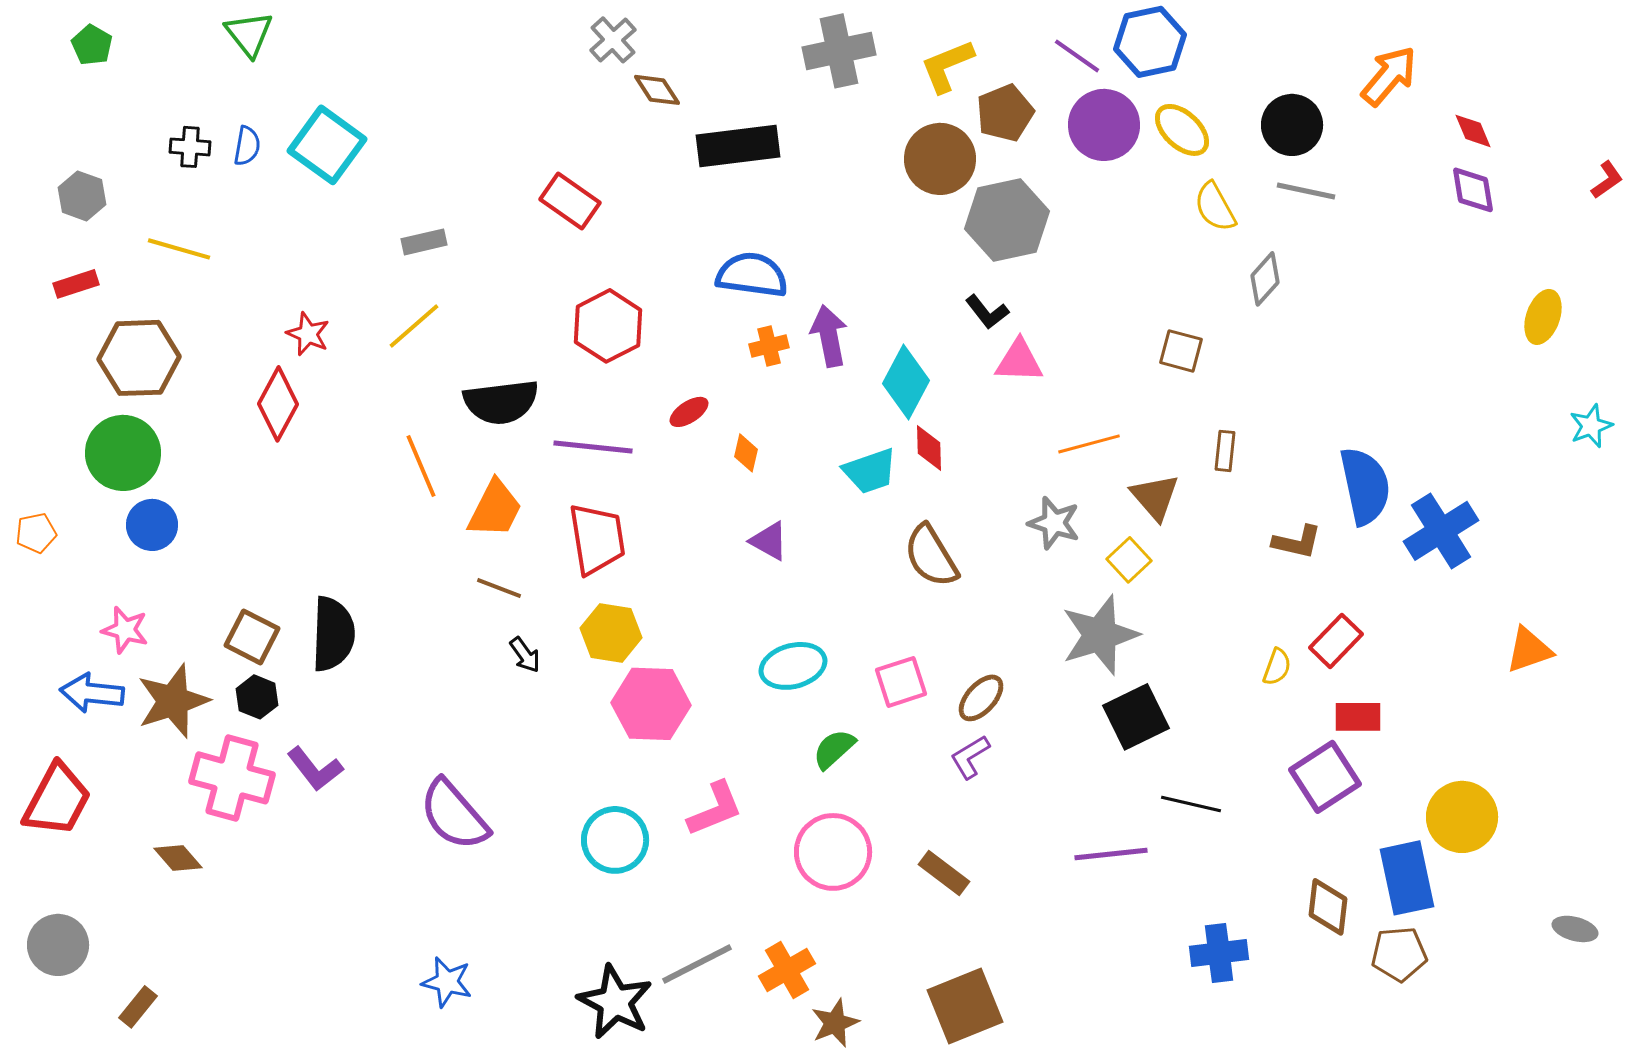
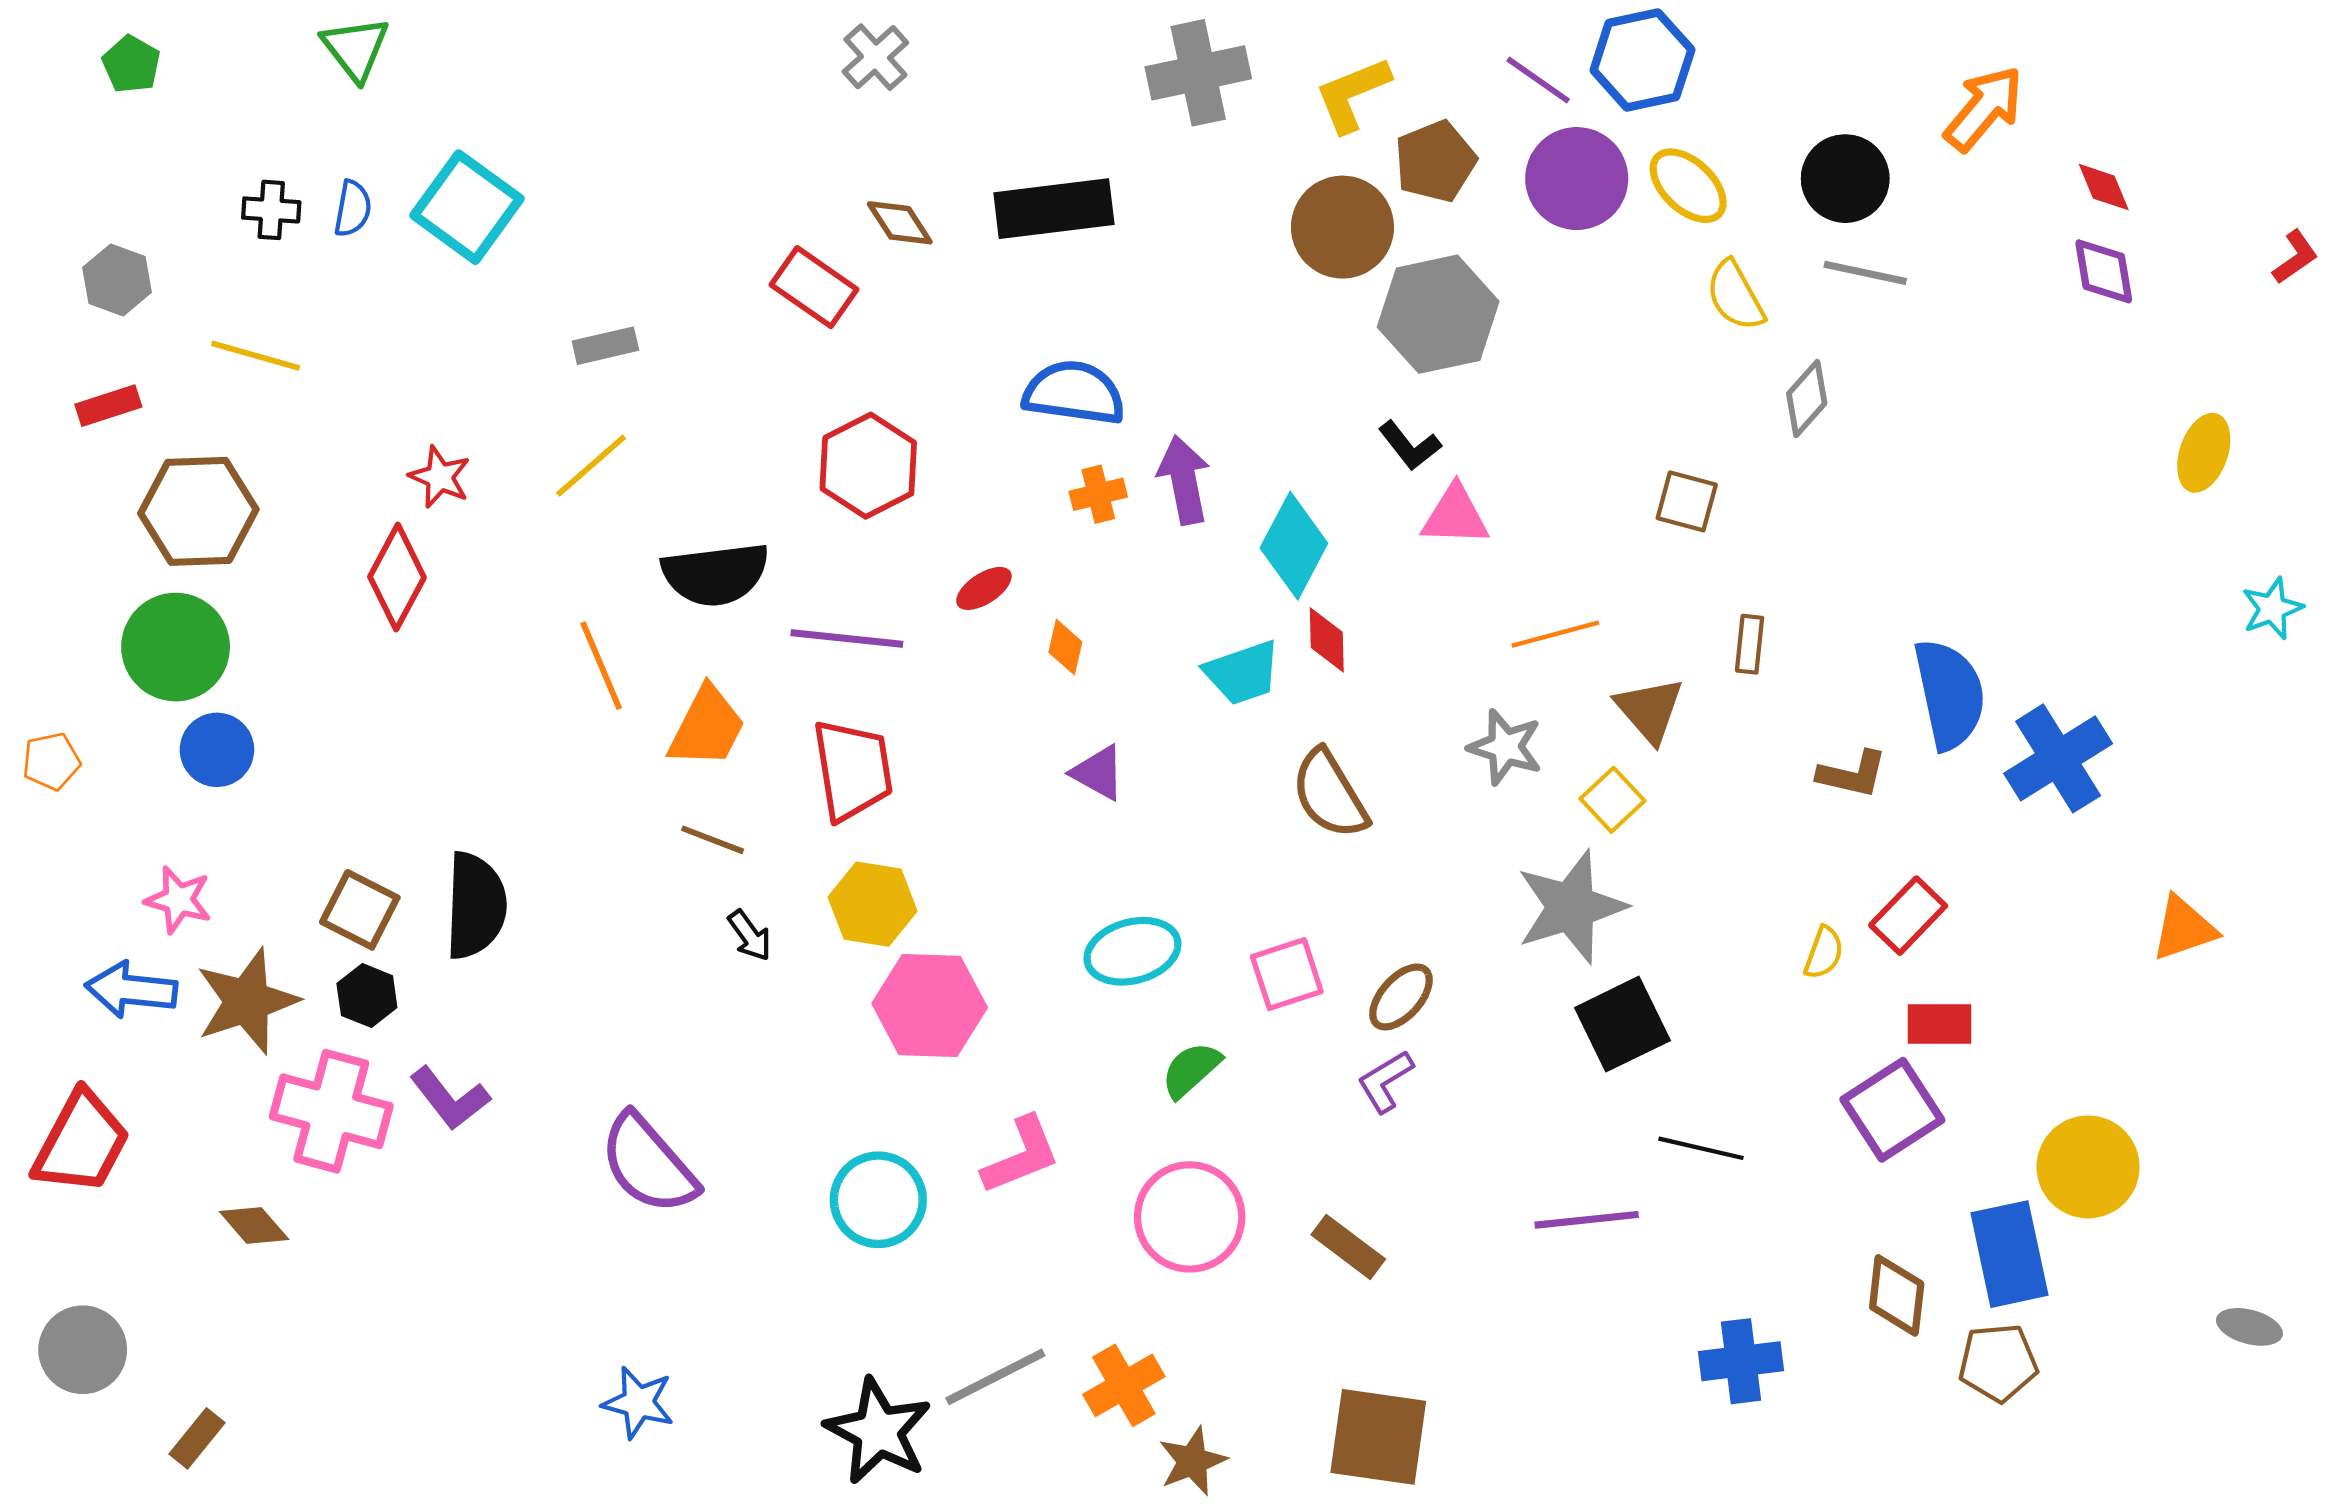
brown diamond: (657, 90) -> (900, 223), moved
brown square: (965, 1006) -> (1378, 1437), turned 30

